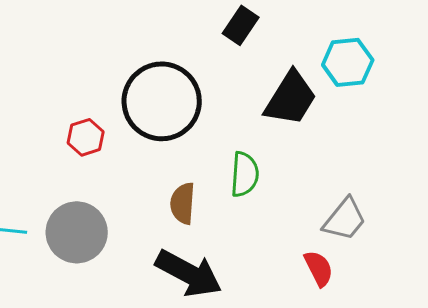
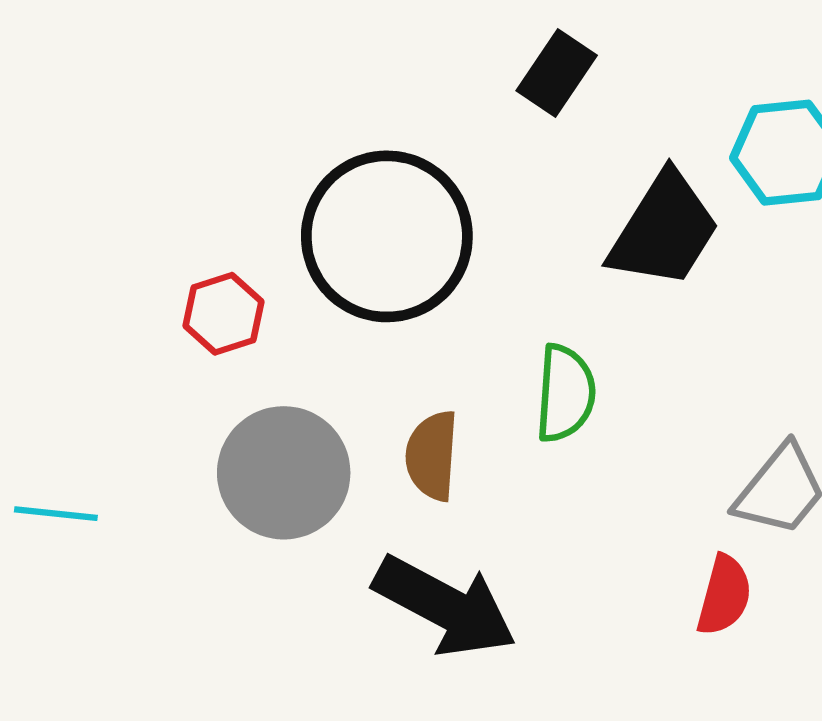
gray circle: (77, 232) -> (284, 473), moved
red semicircle: (319, 268) -> (724, 595), turned 42

